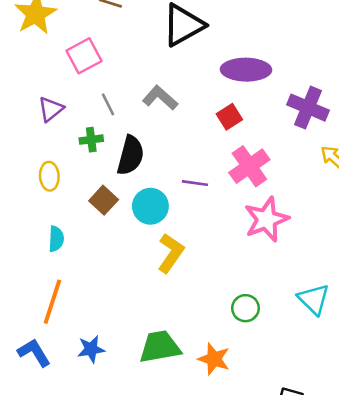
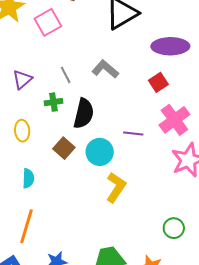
pink square: (84, 56) -> (48, 22), moved

